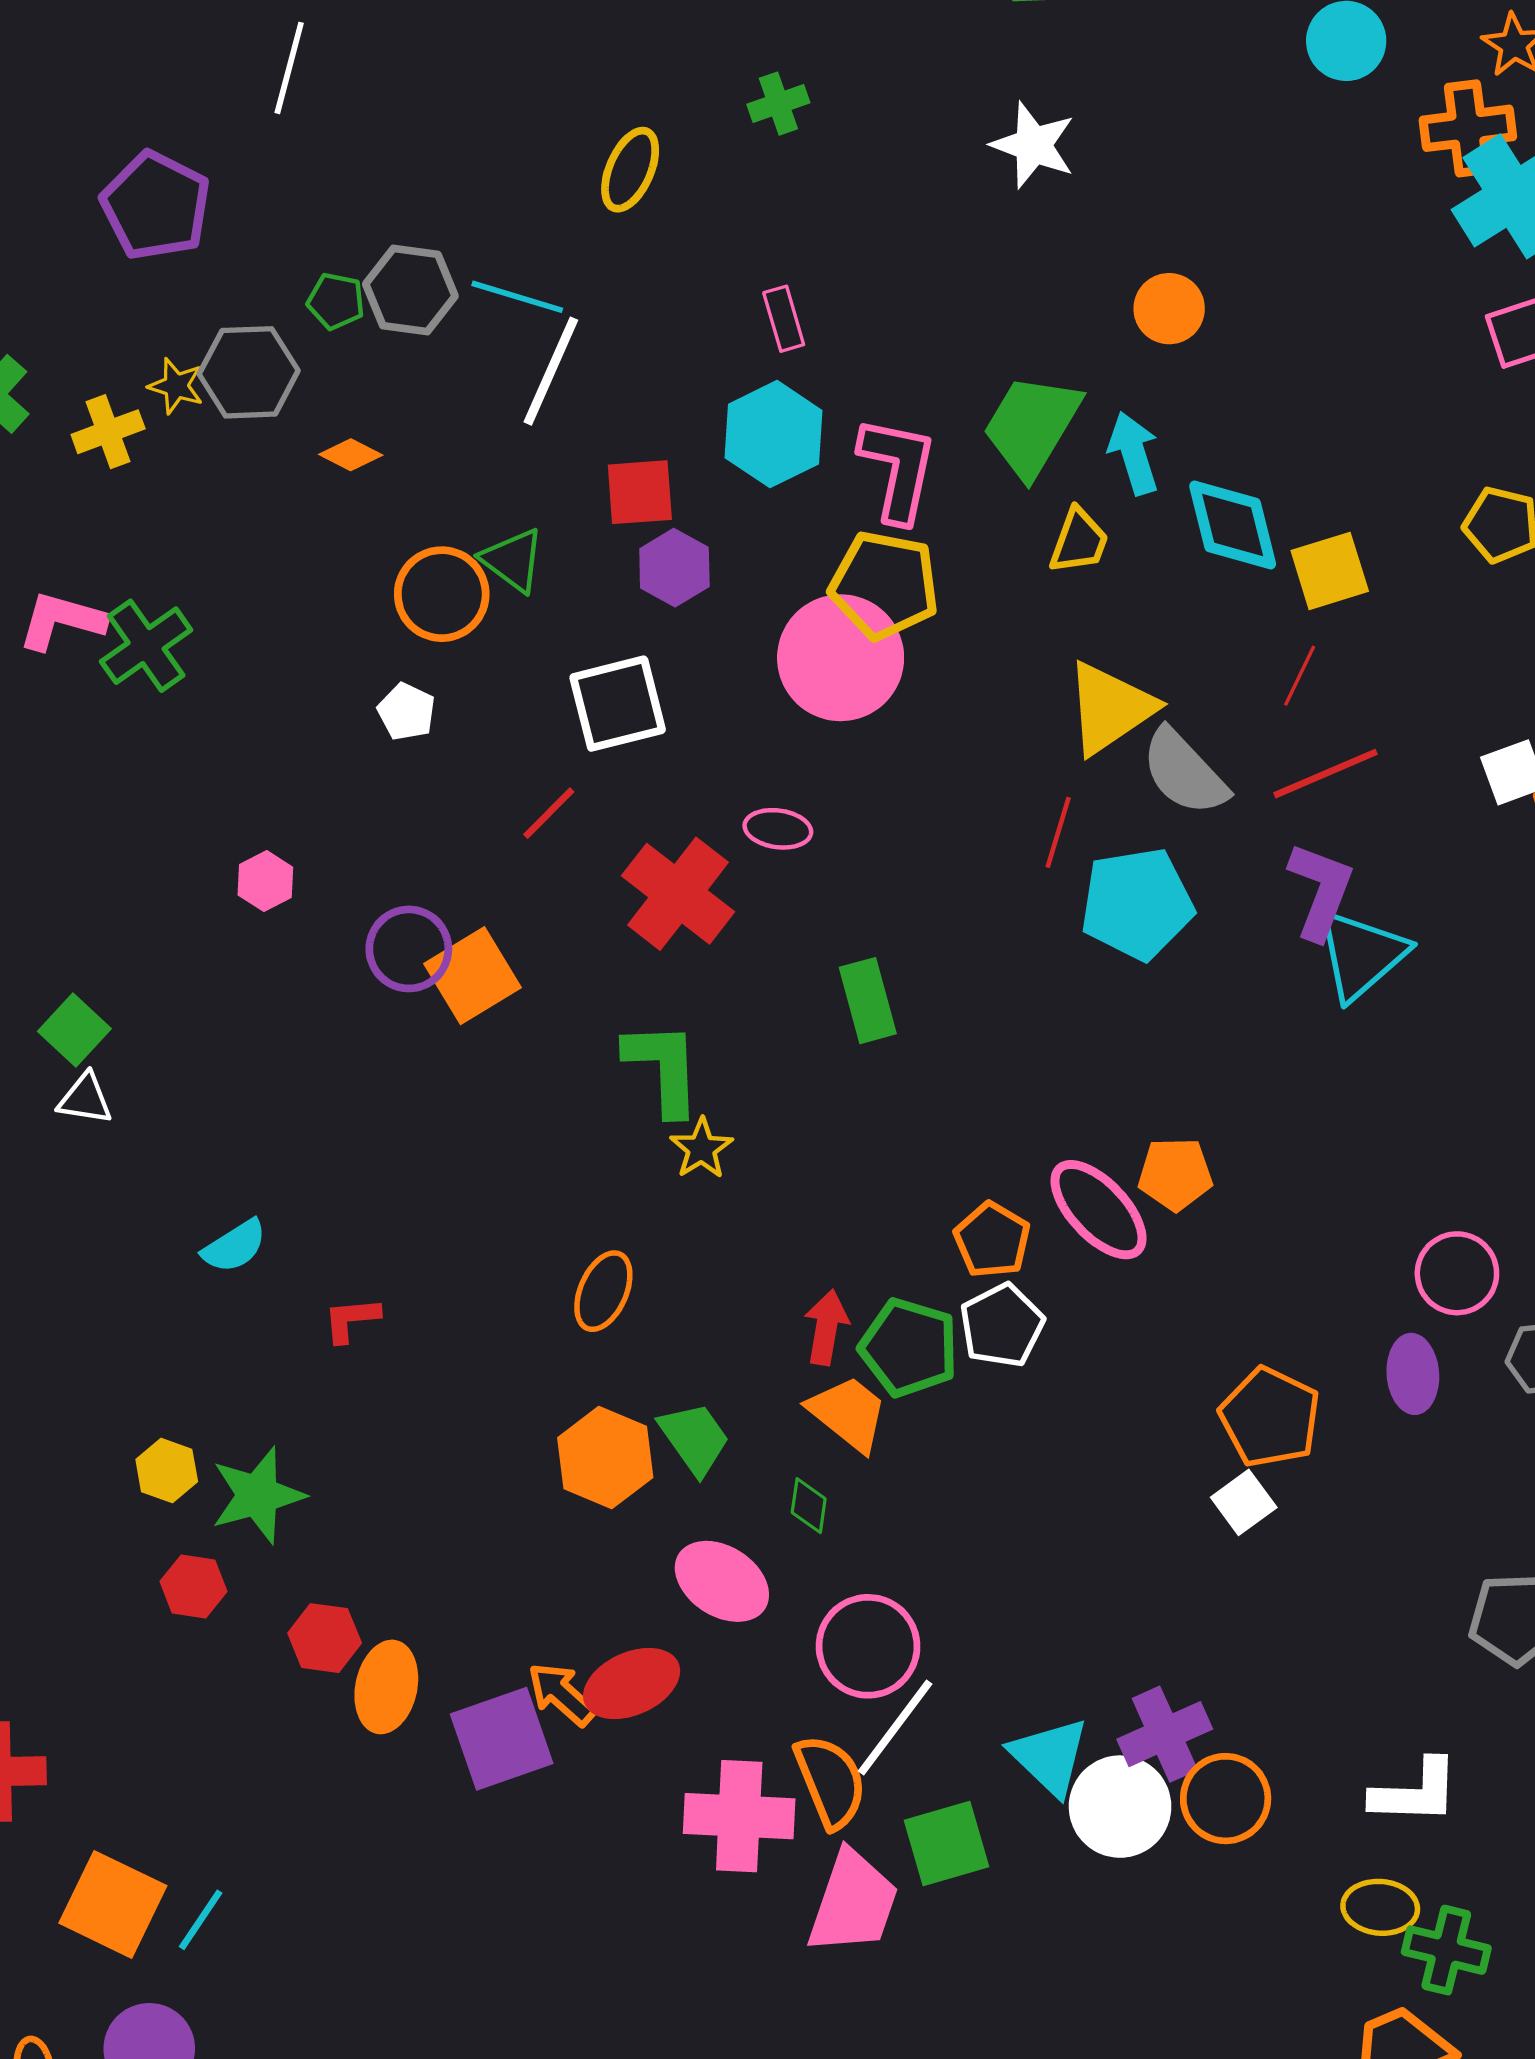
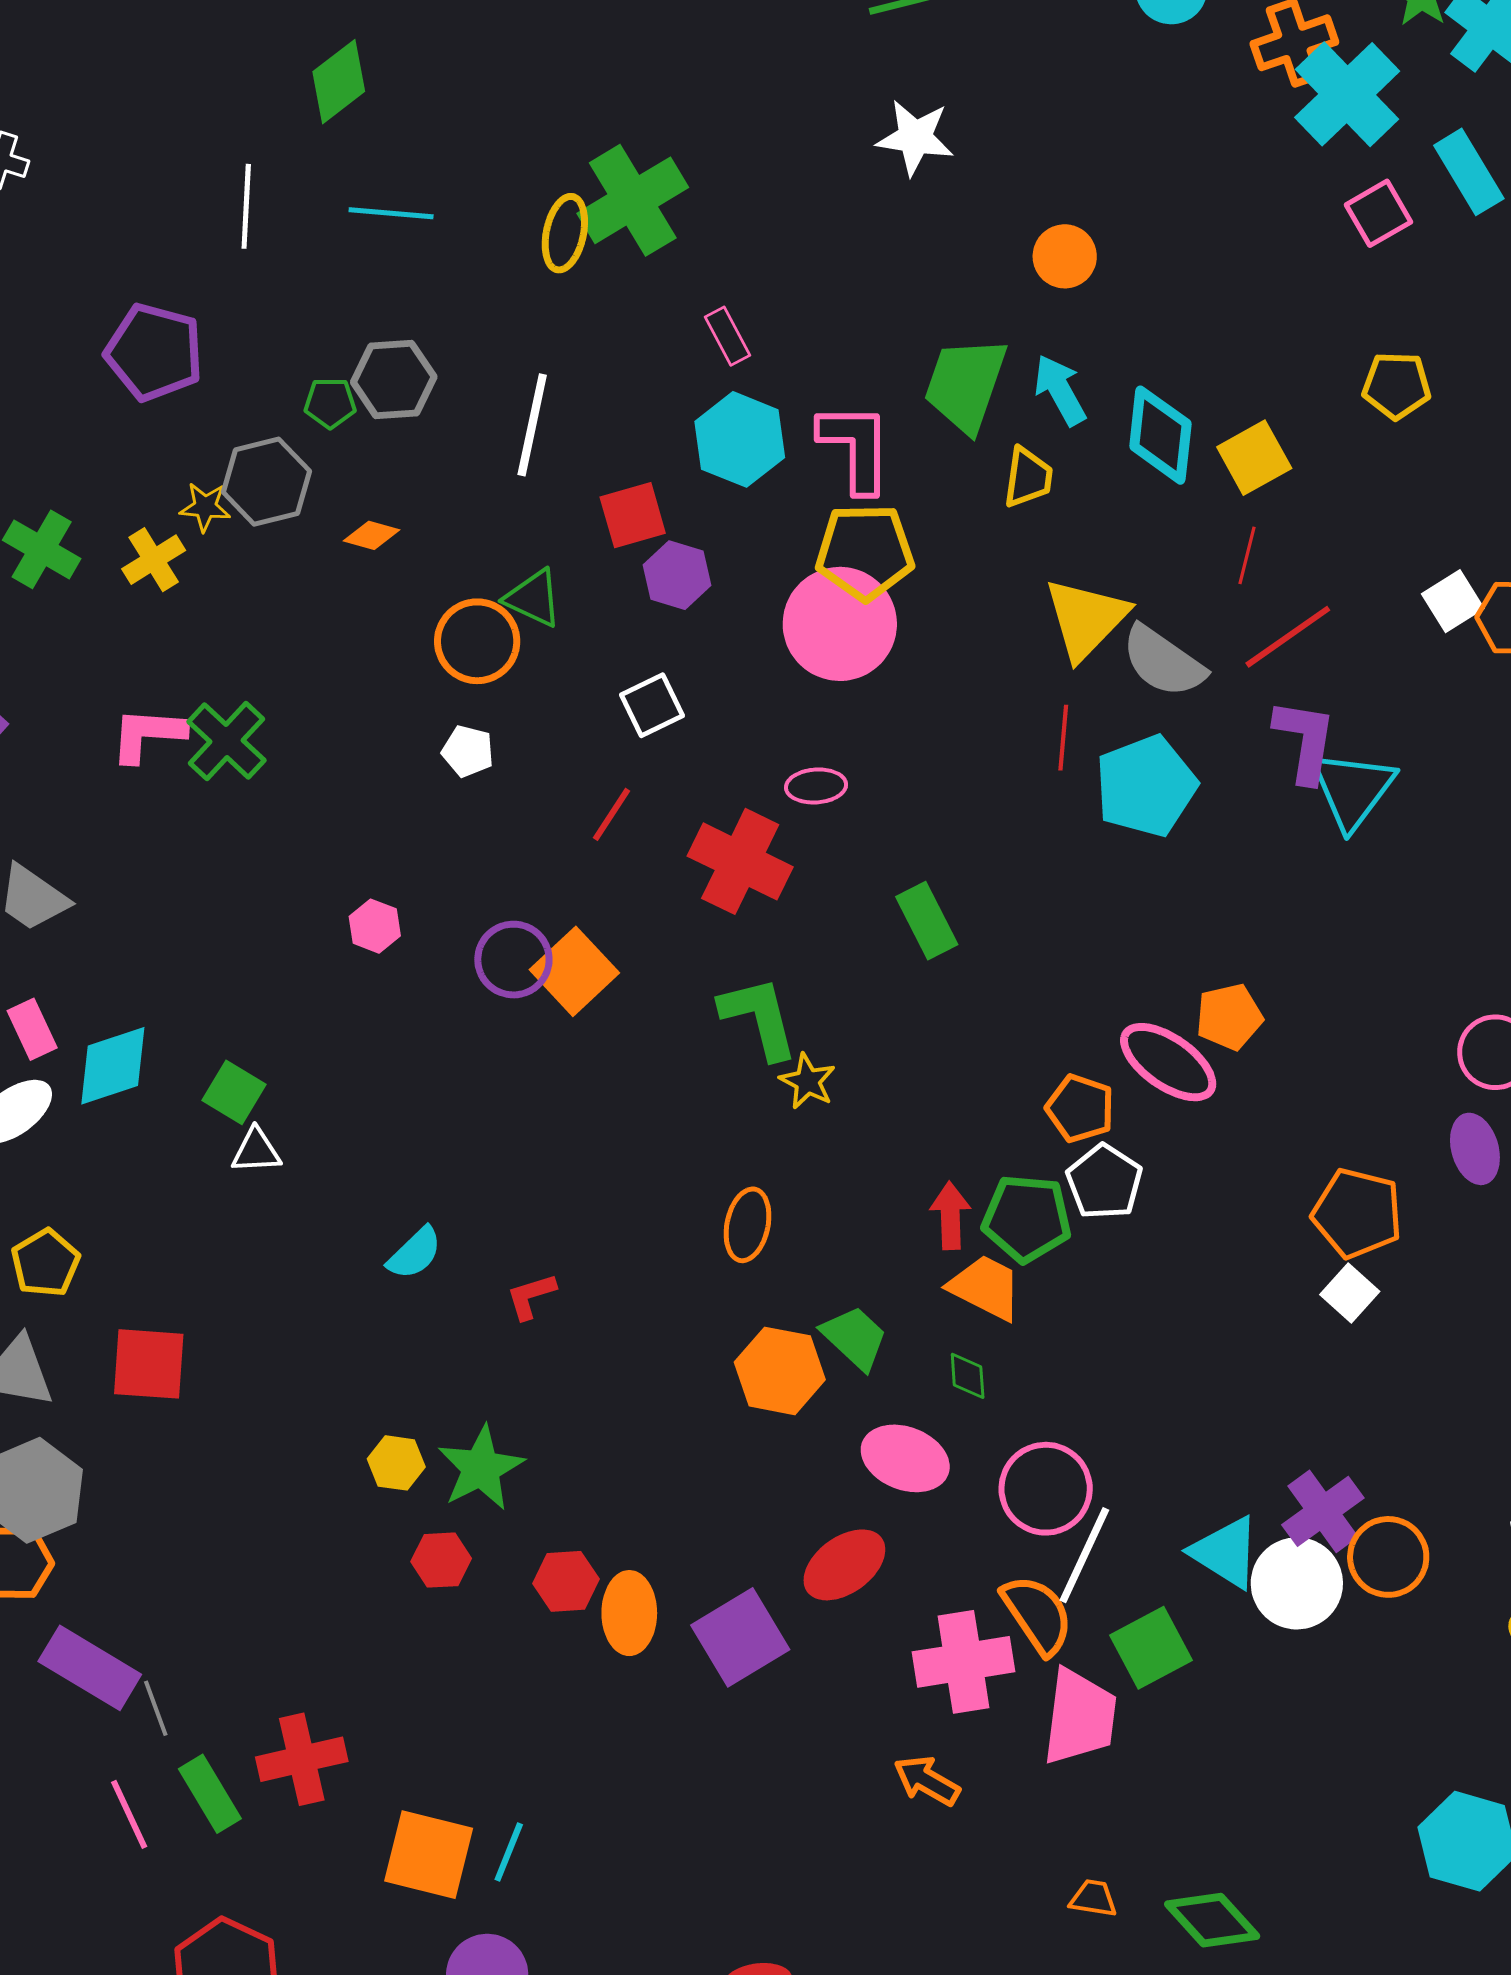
green cross: (778, 104) -> (633, 200), moved, size x2.0
cyan line: (517, 297) -> (391, 213), moved
cyan diamond: (1233, 525) -> (1160, 435), turned 32
white square: (618, 704) -> (652, 705), size x0.7
orange arrow: (562, 1694) -> (927, 1781), moved

